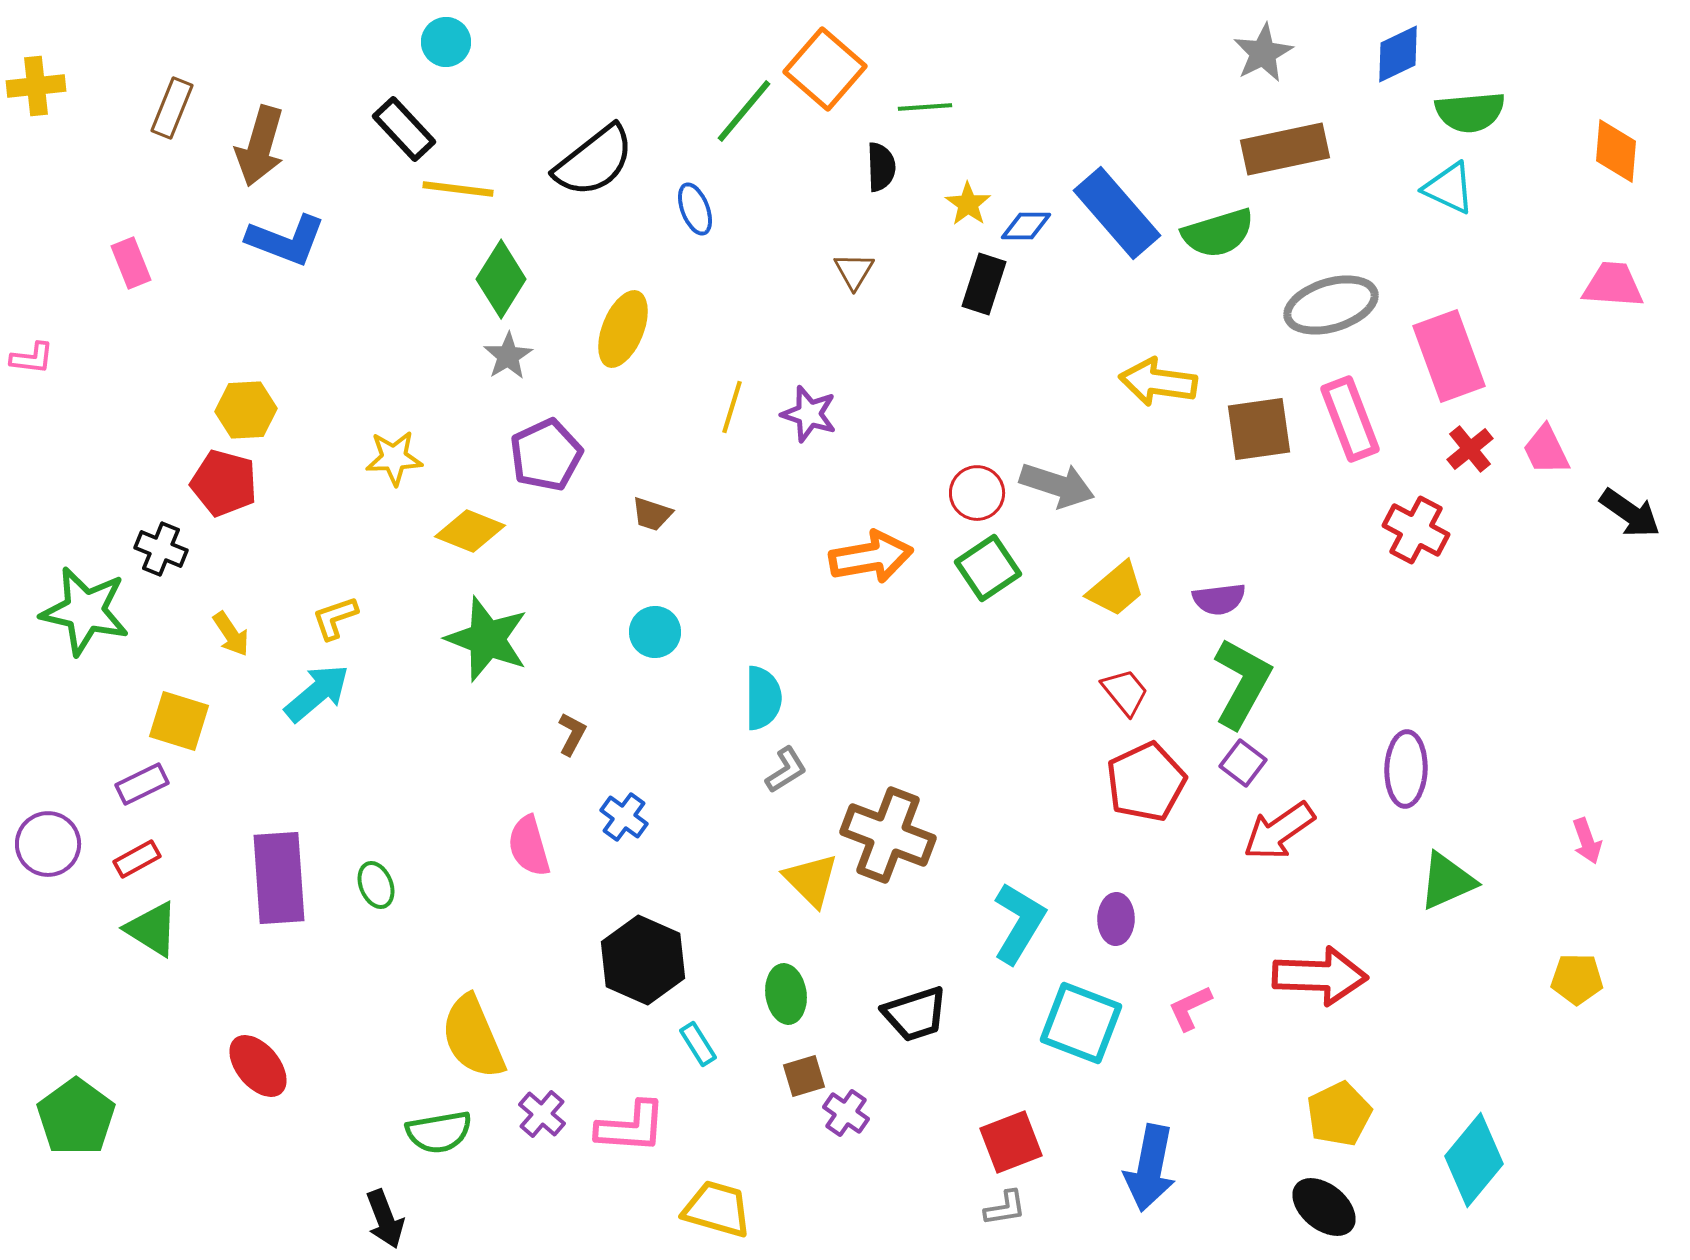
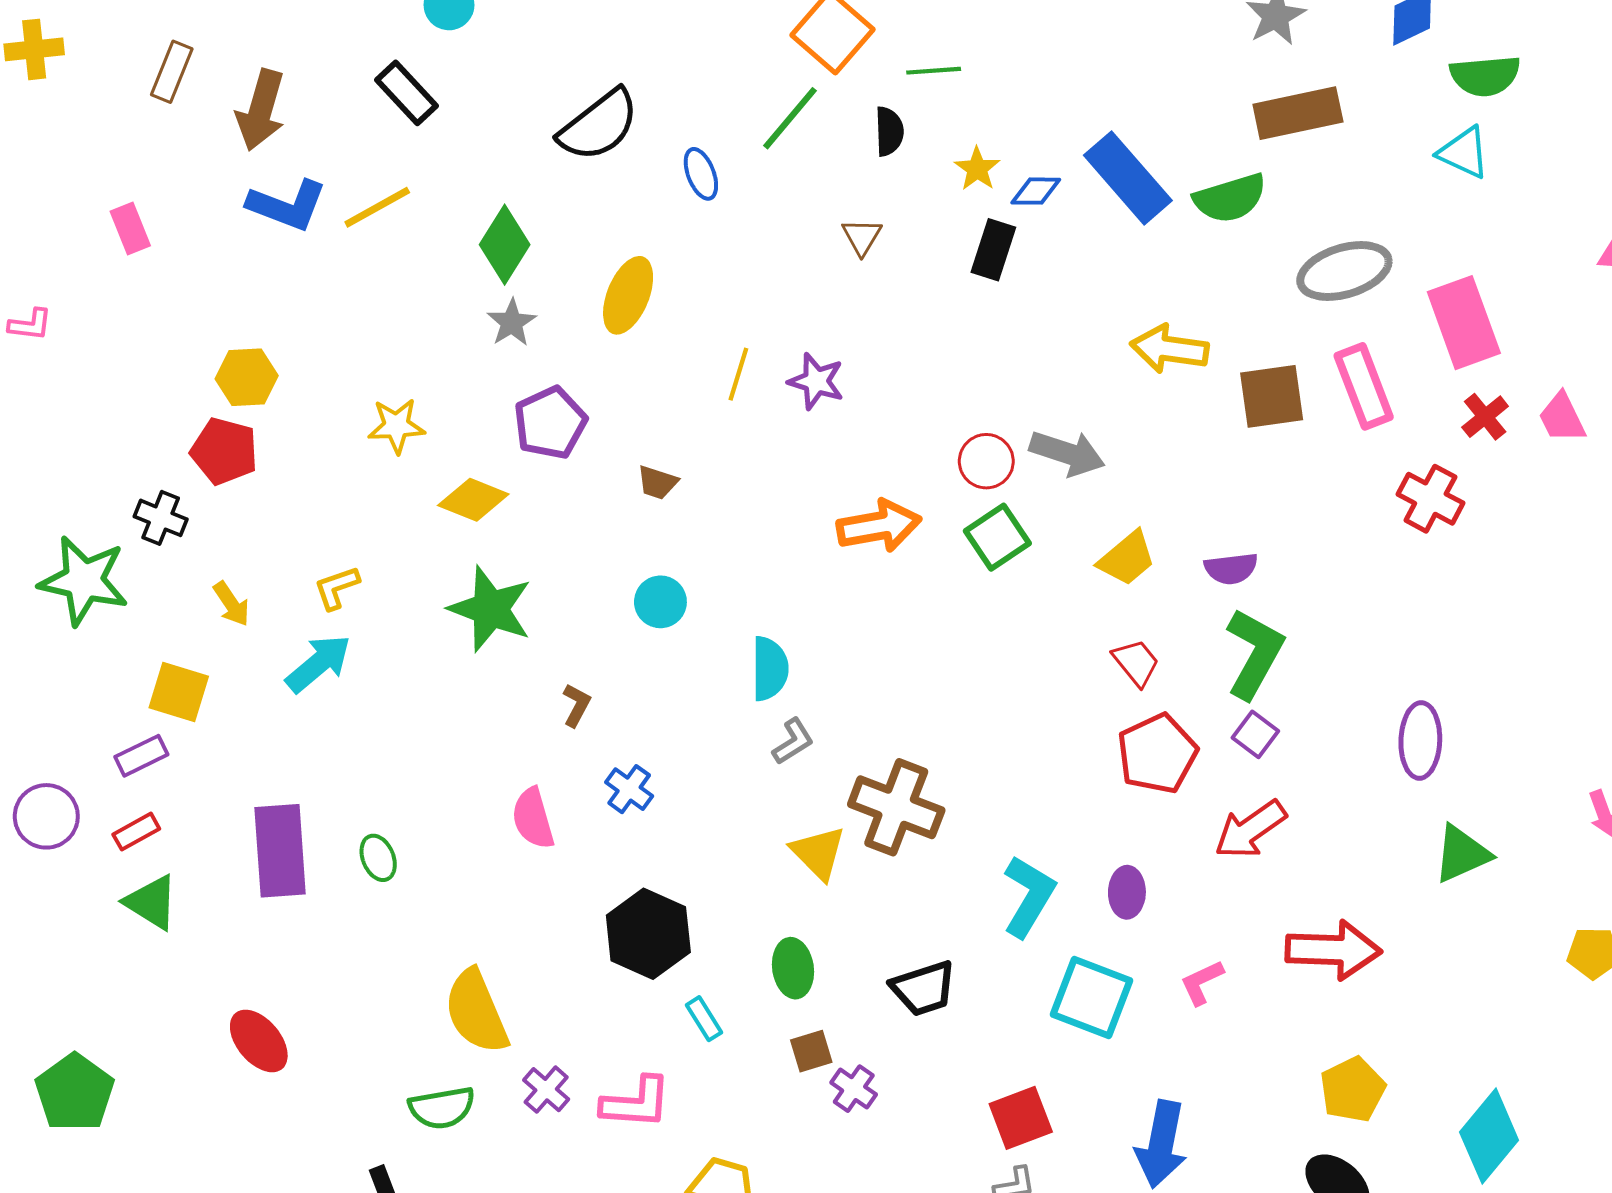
green line: (744, 111) -> (790, 118), moved
yellow line: (458, 189) -> (377, 207), moved, turned -36
red arrow: (1279, 831) -> (1250, 830), moved

